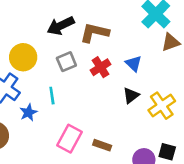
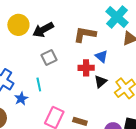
brown L-shape: (94, 33) -> (85, 34), moved
yellow circle: (23, 57) -> (18, 25), moved
red cross: (101, 67) -> (86, 68), moved, turned 35

